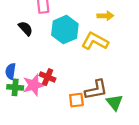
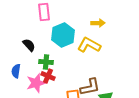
black semicircle: (26, 28) -> (29, 45), moved
green cross: (15, 87) -> (46, 62), moved

